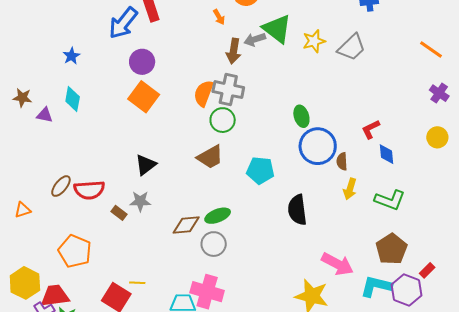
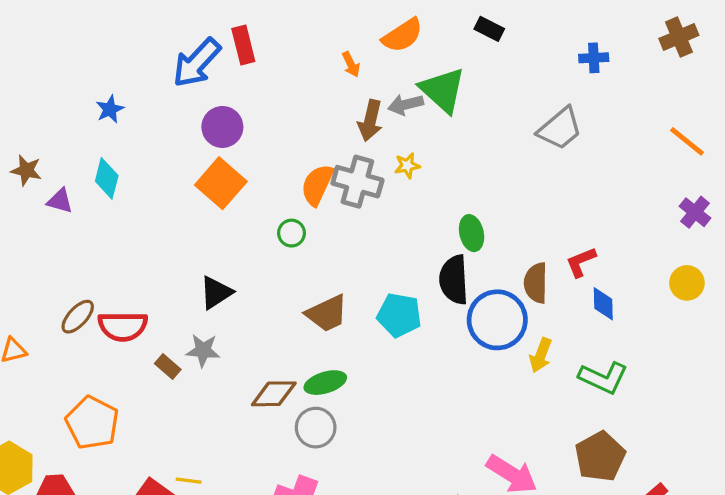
yellow star: (314, 41) -> (407, 166), moved, size x0.7
green circle: (223, 120) -> (292, 233), moved, size x0.7
blue circle: (318, 146) -> (497, 320), moved
brown trapezoid: (210, 157) -> (327, 313), moved
brown semicircle: (342, 161) -> (536, 283), moved, size x1.4
black semicircle: (297, 210) -> (454, 280), moved

